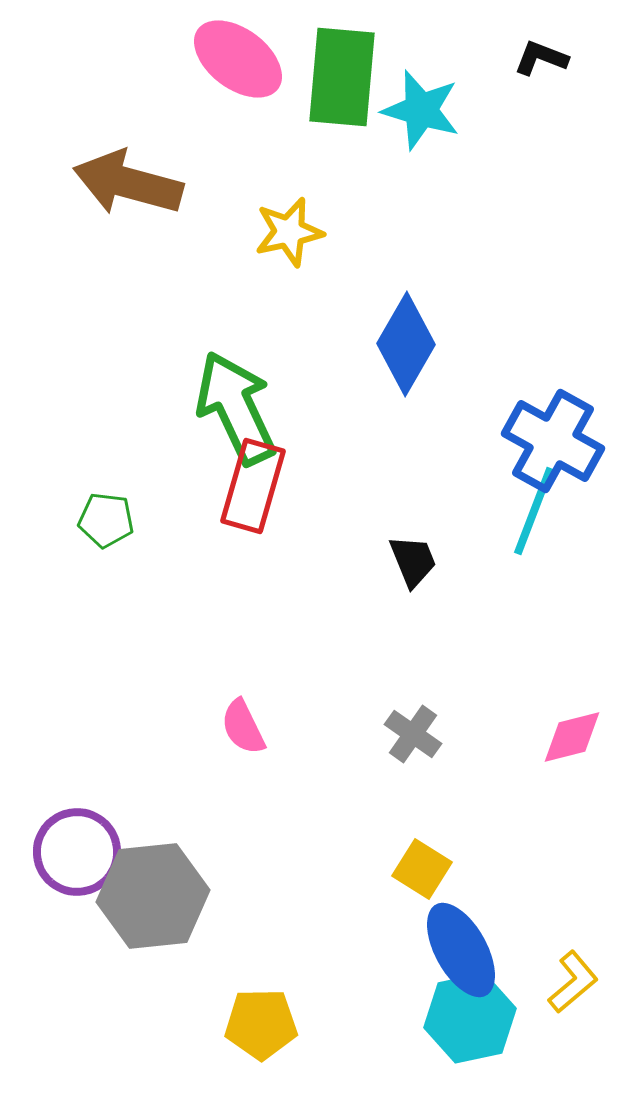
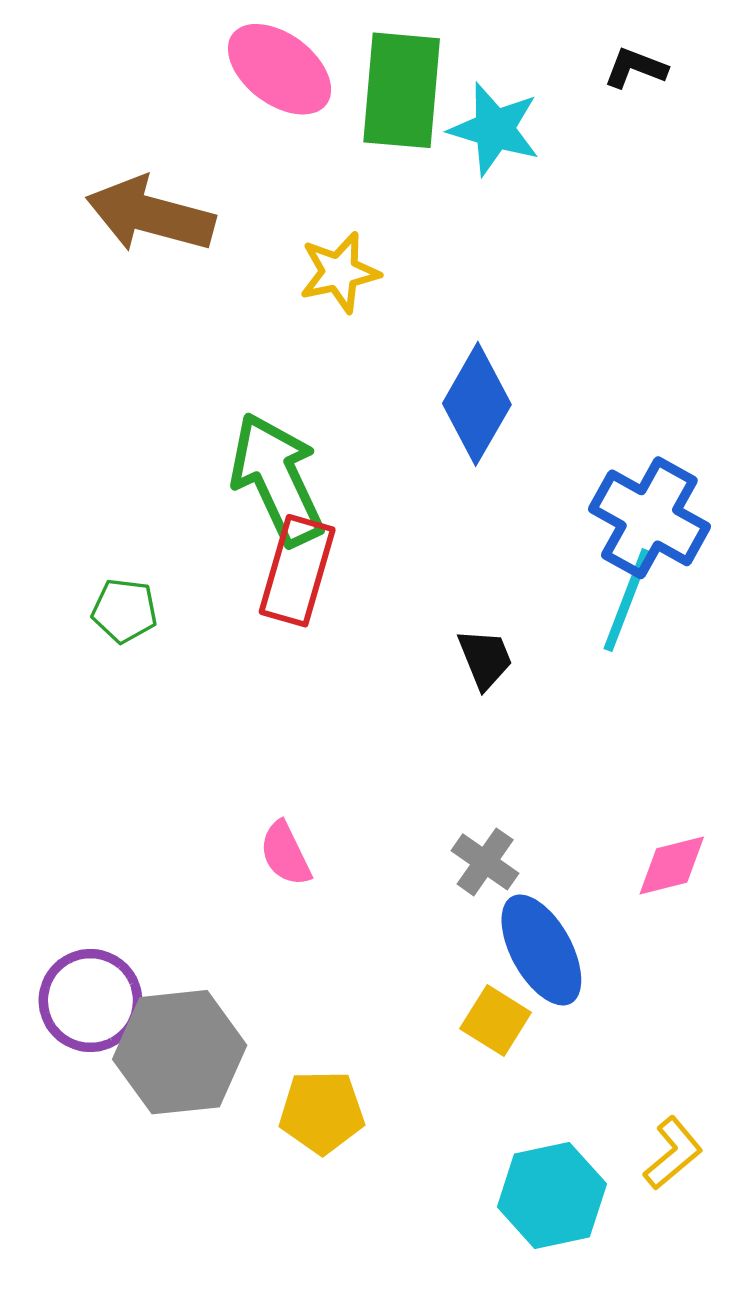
blue ellipse: (461, 950) -> (541, 950), moved
yellow pentagon: (261, 1024) -> (322, 1112), moved

